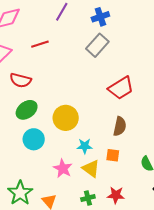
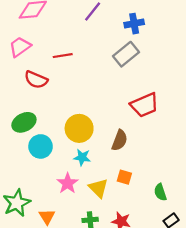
red line: (40, 44) -> (63, 56), moved
green ellipse: (27, 110) -> (24, 122), moved
brown semicircle: (120, 126) -> (120, 140), moved
cyan star: (85, 146) -> (82, 157), moved

